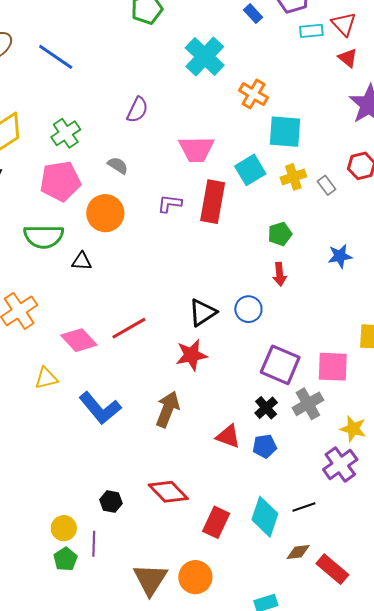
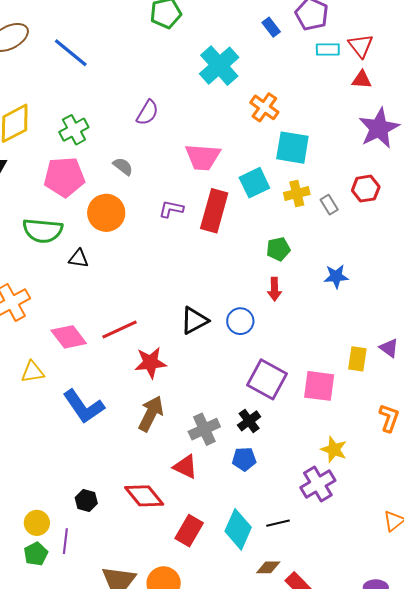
red triangle: (348, 58) -> (362, 80), turned -40
red star: (191, 355) -> (150, 363), moved
gray cross: (308, 404) -> (204, 429), moved
red triangle: (228, 436) -> (185, 467), moved

